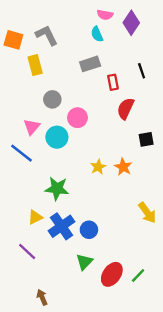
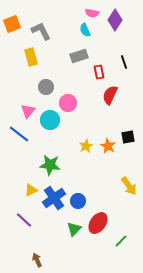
orange square: (13, 40) -> (12, 24), moved, turned -36
black square: (146, 139) -> (128, 137), moved
red ellipse: (112, 274) -> (98, 223), moved

